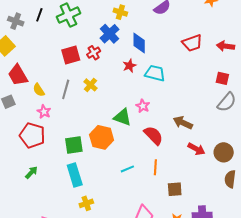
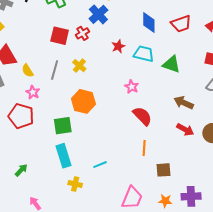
blue diamond: (139, 43) -> (149, 23), moved
red square: (71, 55) -> (60, 36), turned 30
green triangle: (122, 117) -> (171, 64), moved
brown arrow: (183, 123) -> (184, 103), moved
orange hexagon: (102, 137) -> (83, 101), moved
cyan line: (127, 169) -> (100, 165), moved
green arrow: (31, 172) -> (21, 170), moved
yellow cross: (86, 203) -> (75, 184), turned 32

